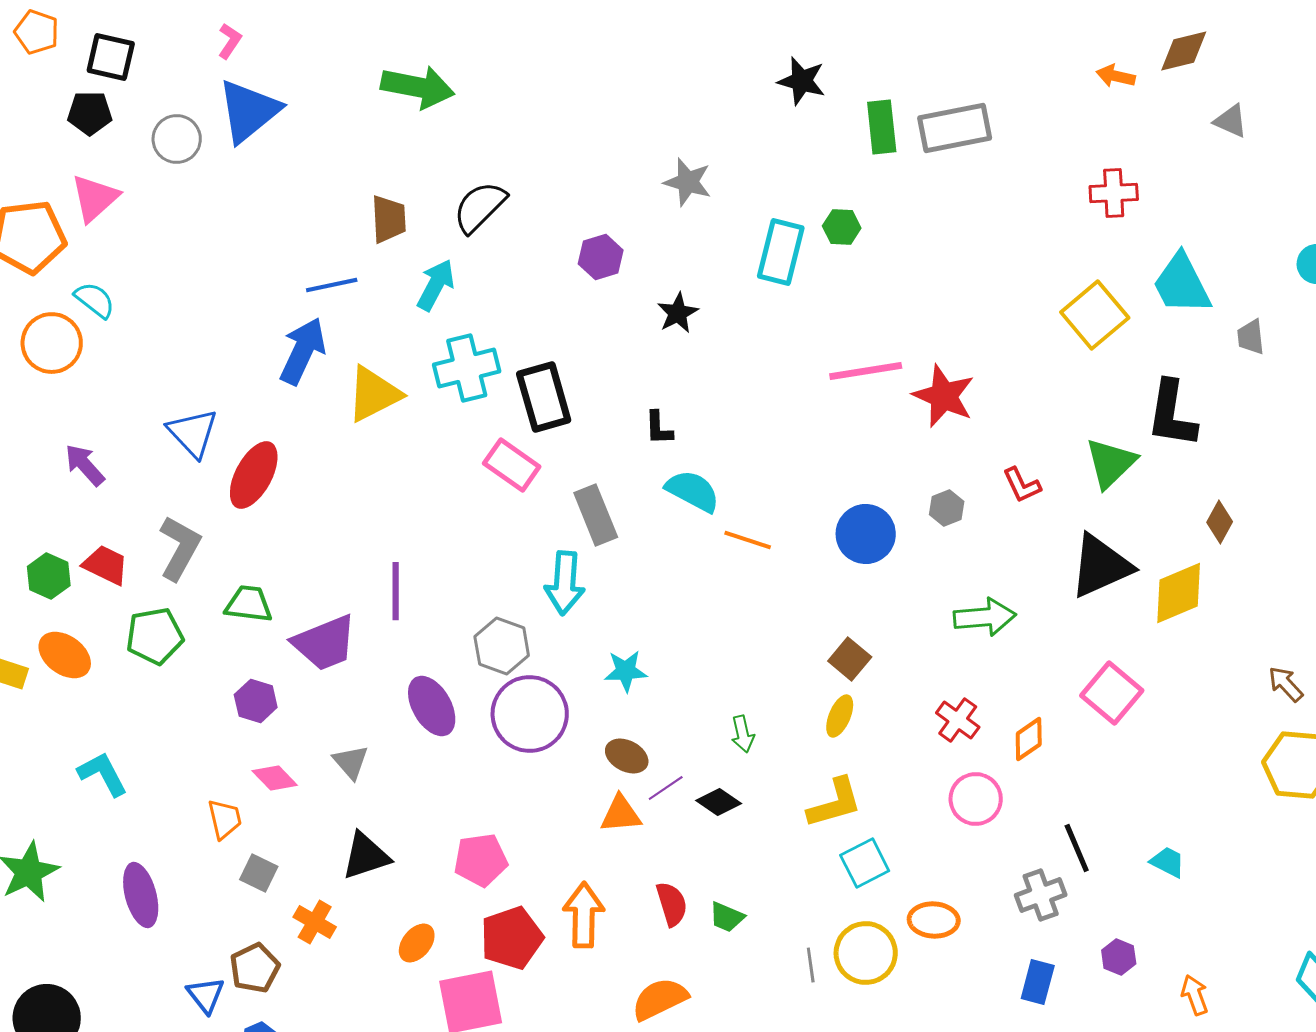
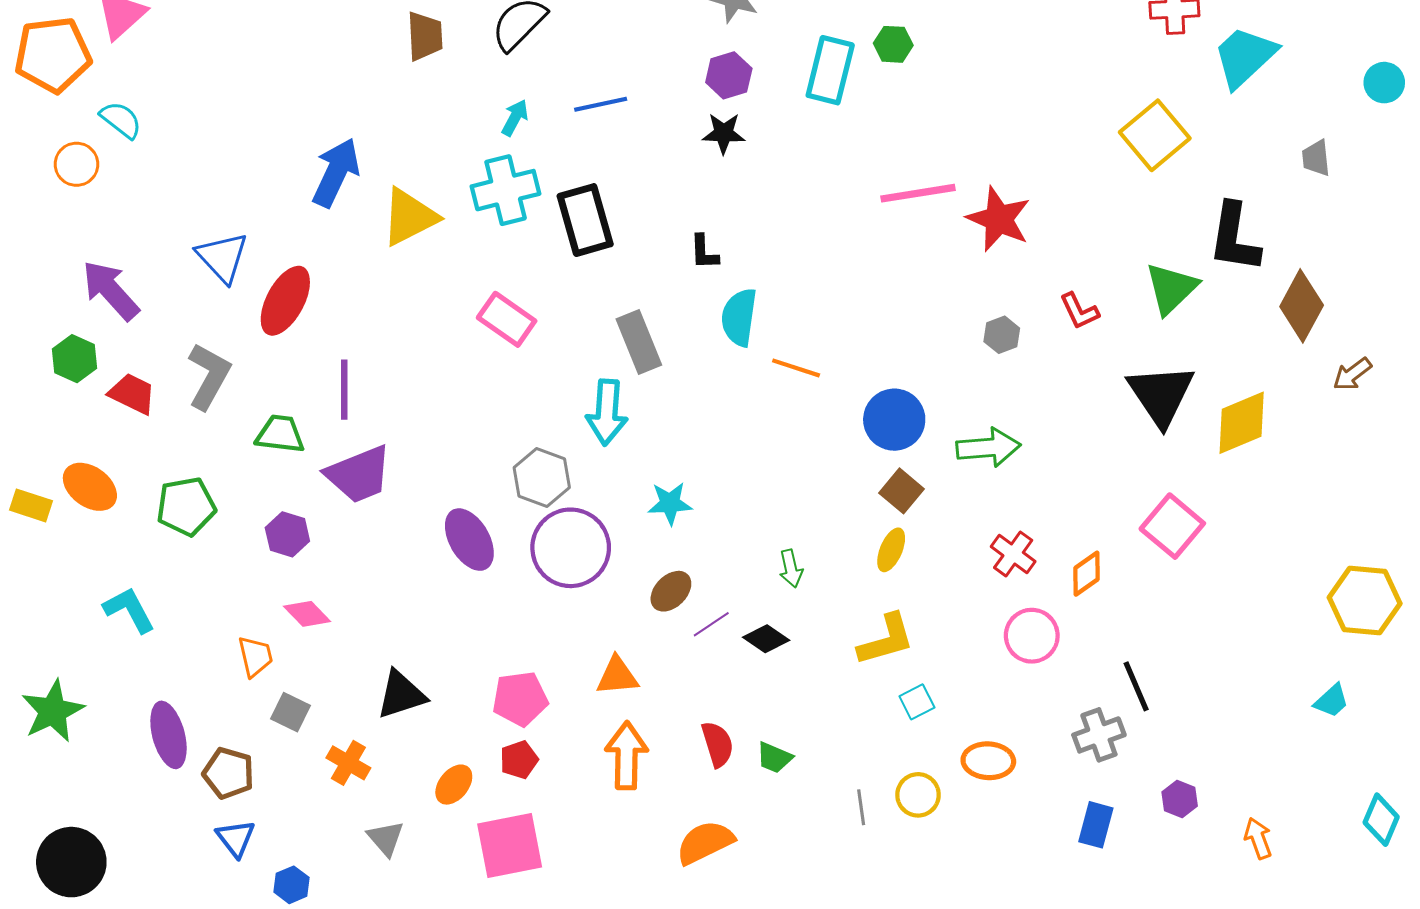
purple hexagon: (601, 257) -> (729, 75), moved
cyan trapezoid: (1182, 284) -> (1245, 57), moved, turned 74
blue line: (332, 285) -> (601, 104), moved
cyan arrow: (436, 285) -> (515, 118), moved, size x0.7
black star: (678, 313) -> (724, 133), turned 30
orange circle: (52, 343) -> (76, 164), size x0.7
purple arrow: (85, 465) -> (111, 290), size x1.4
pink rectangle: (512, 465) -> (507, 319), moved
cyan semicircle: (693, 491) -> (739, 317), turned -110
brown diamond: (1220, 522) -> (1302, 306), moved, size x1.6
blue circle: (866, 534) -> (894, 420), moved
black triangle: (1101, 566) -> (1161, 395), turned -40
green hexagon: (49, 576) -> (74, 359), moved
purple line: (396, 591) -> (344, 390), moved
green arrow: (985, 617) -> (988, 448), moved
green pentagon: (155, 636) -> (186, 506), moved
brown arrow: (1286, 684) -> (1352, 374), moved, turned -84
brown ellipse: (627, 756) -> (671, 591), turned -72
gray triangle: (351, 762) -> (386, 838), moved
orange triangle: (621, 814) -> (617, 676), moved
cyan trapezoid: (1168, 862) -> (1332, 701), moved, turned 111
cyan square: (865, 863) -> (917, 702), size x0.7
red pentagon: (512, 938) -> (519, 760), moved, size x0.6
yellow circle: (866, 953) -> (918, 795), size x0.7
brown pentagon: (255, 968) -> (228, 773), moved, turned -30

